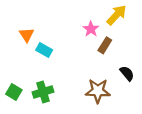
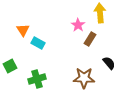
yellow arrow: (117, 15) -> (100, 13), turned -48
green square: (14, 92) -> (10, 66), moved, turned 32

